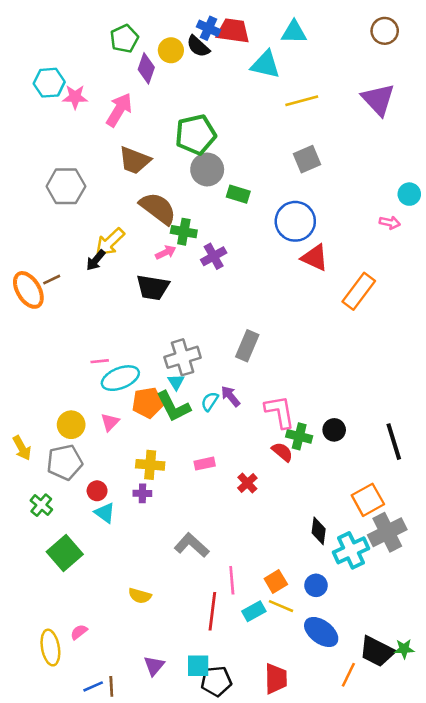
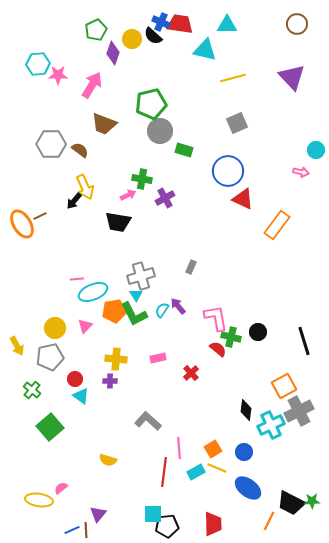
brown semicircle: (158, 208) -> (80, 150), moved, size x0.6
yellow arrow: (110, 242) -> (85, 187), turned -70
gray rectangle: (247, 346) -> (191, 267), size x0.6
yellow ellipse: (50, 648) -> (39, 500), turned -72
purple triangle: (154, 666) -> (98, 514), moved

